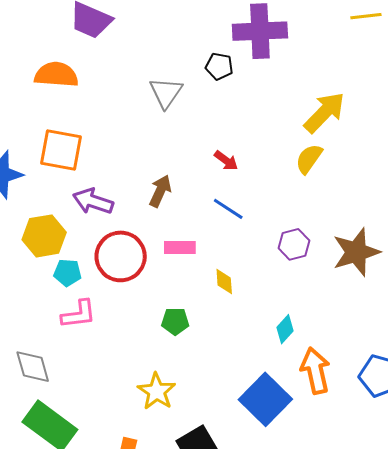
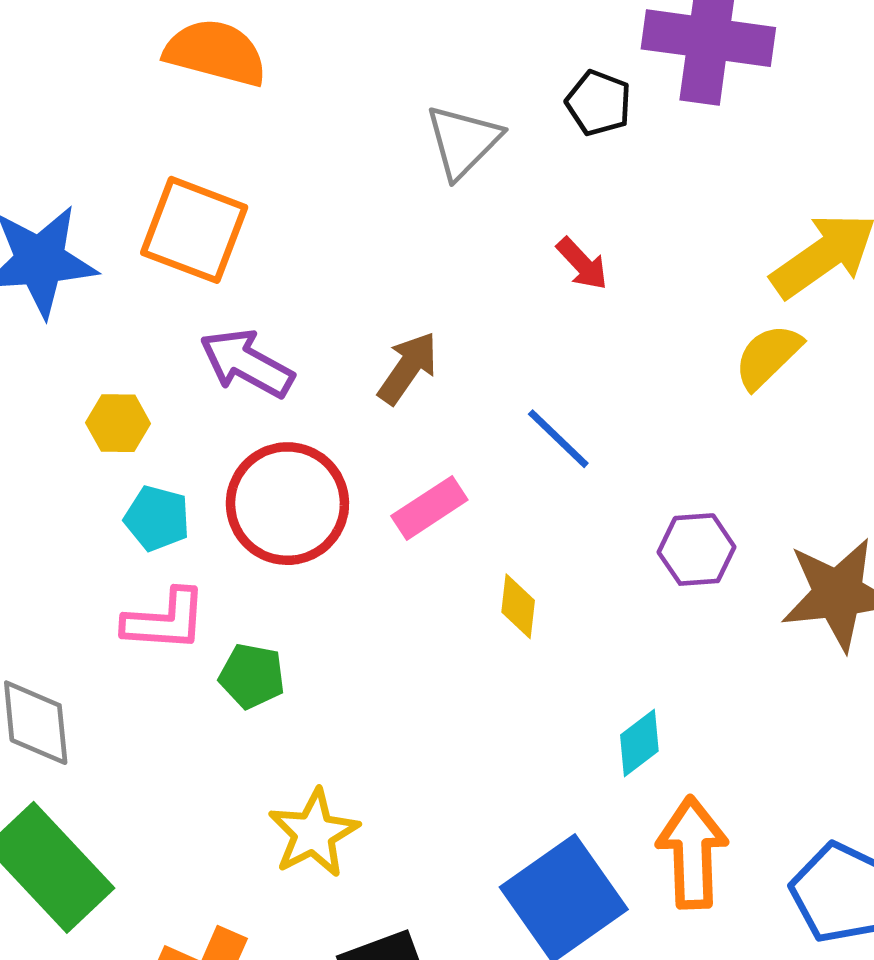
red arrow: (226, 161) -> (582, 264), moved
yellow hexagon: (44, 236) -> (118, 423), size x0.6
pink rectangle: (180, 247) -> (429, 508), turned -44
green pentagon: (175, 321) -> (252, 676), moved

